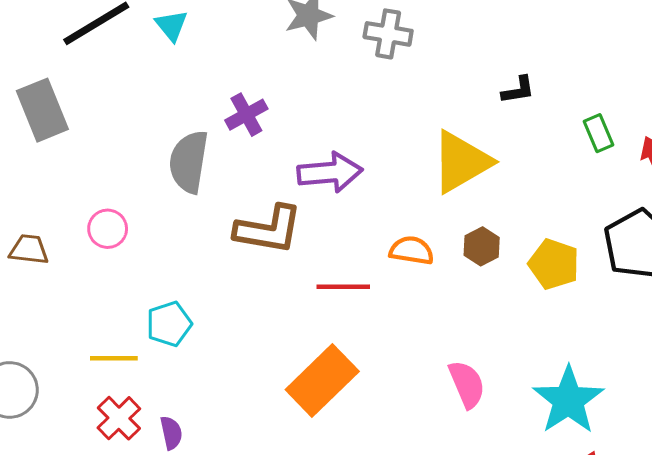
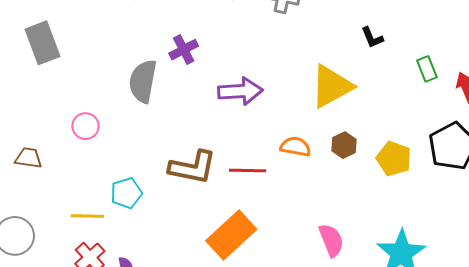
black L-shape: (518, 90) -> (372, 38), turned 75
brown L-shape: (268, 229) -> (193, 167), moved
brown trapezoid: (29, 250) -> (29, 158), moved

